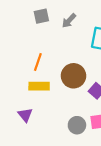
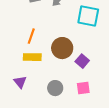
gray circle: (77, 125) -> (55, 88), moved

